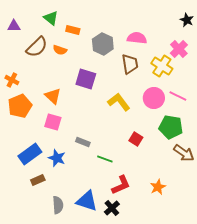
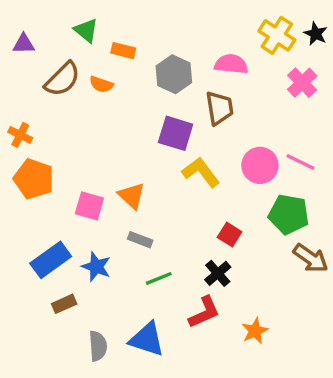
yellow cross: (162, 66) -> (277, 35), moved
purple square: (86, 79) -> (176, 133), moved
orange triangle: (53, 96) -> (132, 196), moved
orange pentagon: (20, 106) -> (34, 179), turned -30
green line: (105, 159) -> (159, 278), moved, turned -42
orange star: (158, 187) -> (255, 331), moved
black cross: (112, 208) -> (218, 273), moved

